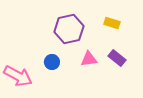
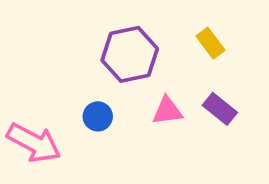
yellow rectangle: (112, 23) -> (211, 43), turned 35

